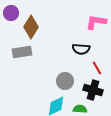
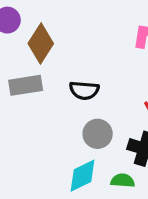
black semicircle: (81, 49) -> (84, 90), moved

